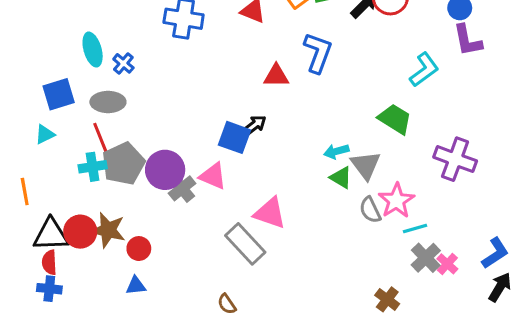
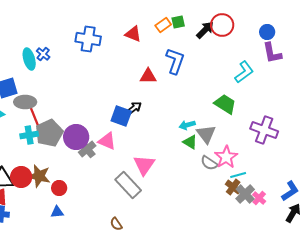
blue cross: (123, 63) -> (43, 54), moved
gray ellipse: (108, 102) -> (25, 102), moved
gray semicircle: (370, 210) -> (209, 163), turned -30
pink triangle: (270, 213) -> (144, 165), turned 45
brown cross: (387, 299) -> (233, 187), moved

